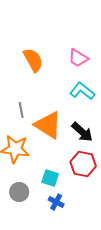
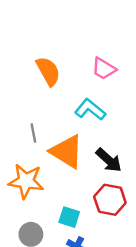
cyan L-shape: (82, 91) -> (90, 110), moved

